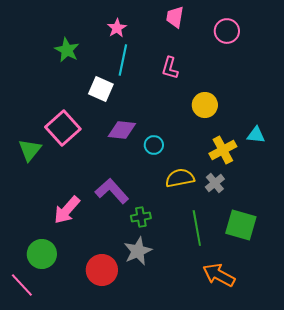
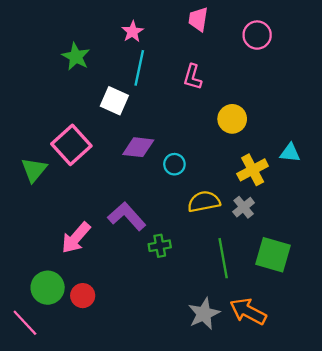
gray star: (138, 251) -> (204, 314), moved
red circle: (102, 270) -> (83, 296), moved, size x0.7

